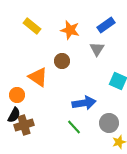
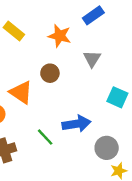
blue rectangle: (106, 25) -> (93, 15), moved
green line: (74, 127) -> (45, 137), moved

